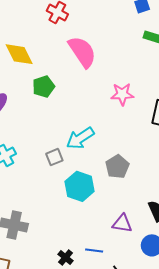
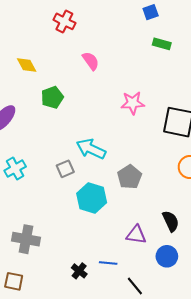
pink semicircle: (82, 52) -> (91, 61), size x0.6
yellow diamond: (19, 54) -> (27, 65), size x0.7
cyan arrow: (80, 138) -> (91, 149), turned 60

